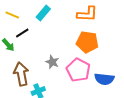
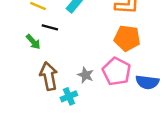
black line: (22, 33) -> (50, 27), turned 48
gray star: (52, 62) -> (86, 75), moved

